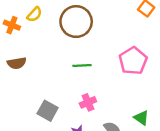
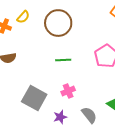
gray square: (48, 111) -> (34, 98), size x1.4

